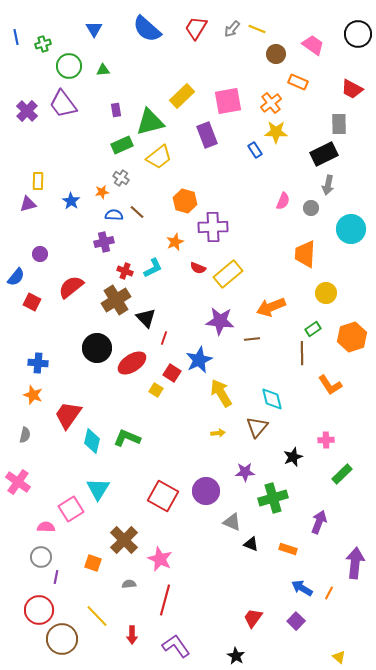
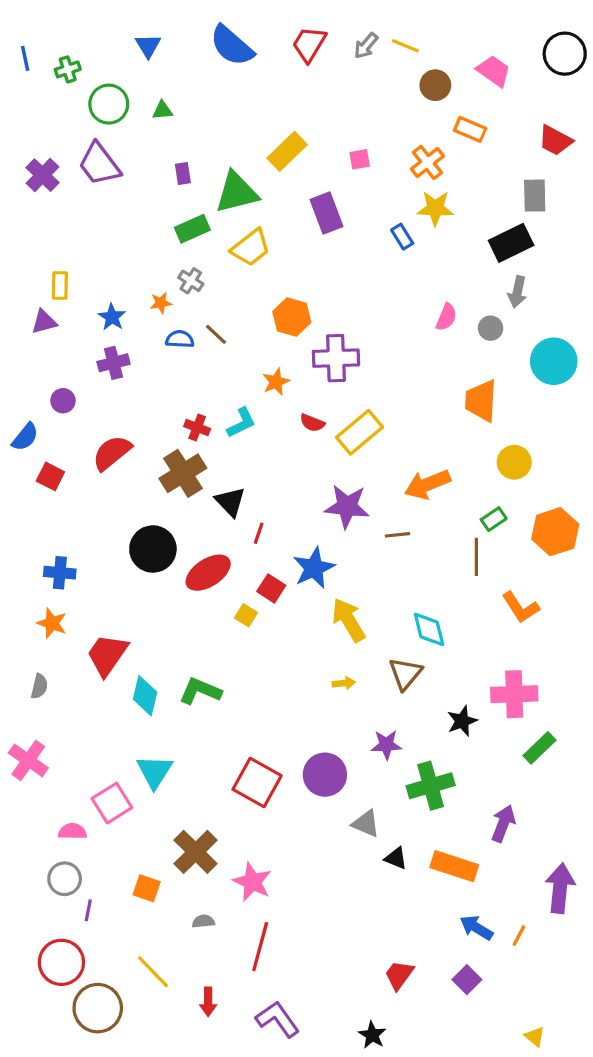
pink square: (228, 101) -> (360, 159), size x0.5
purple cross: (104, 242) -> (113, 363), moved
pink cross: (326, 440) -> (514, 694), size x1.8
orange rectangle: (288, 549) -> (454, 866), size x1.6

